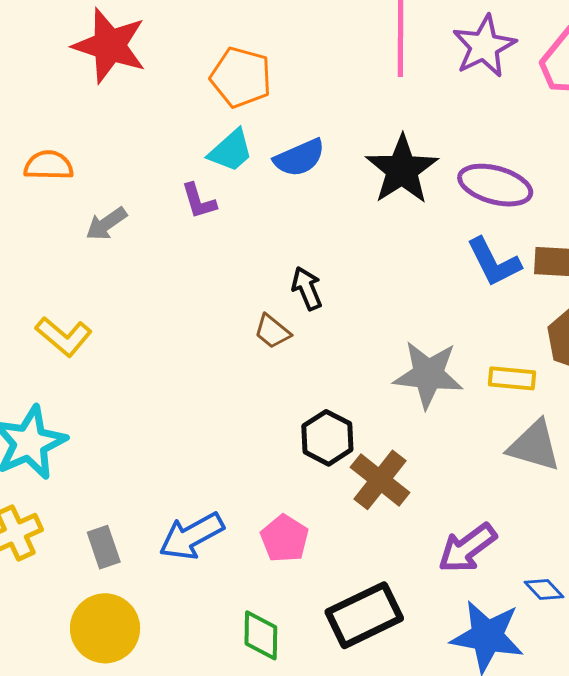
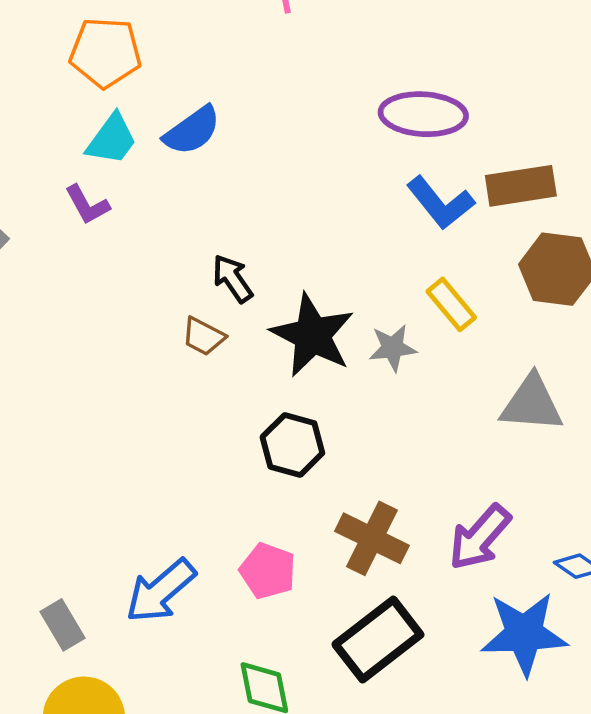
black star: (402, 170) -> (312, 335), moved
gray star: (428, 375) -> (393, 348), size x0.6
yellow rectangle: (512, 378) -> (451, 304), moved, turned 57
brown cross: (380, 480) -> (372, 538), moved

